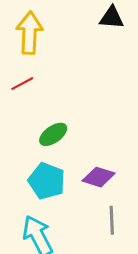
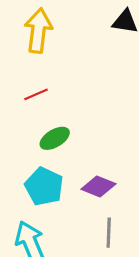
red line: (22, 84) -> (36, 94), moved

